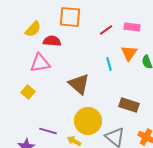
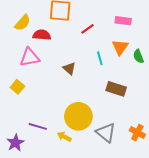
red line: (106, 30) -> (88, 29), moved
brown triangle: (79, 84) -> (69, 69), moved, size x0.6
brown rectangle: (129, 105) -> (116, 89), moved

